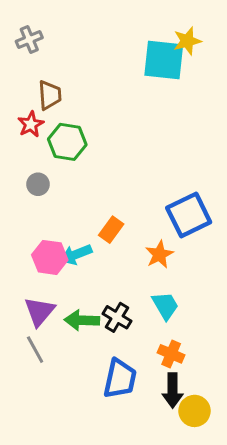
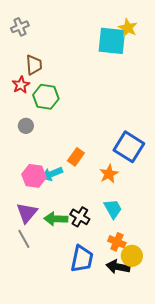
yellow star: (187, 41) -> (128, 28), turned -30
blue square: (189, 215) -> (129, 147), turned -32
black arrow: (173, 390) -> (118, 267), turned 100
yellow circle: (195, 411) -> (132, 256), moved

